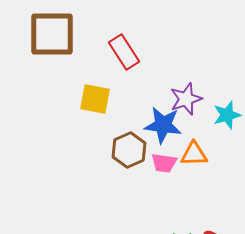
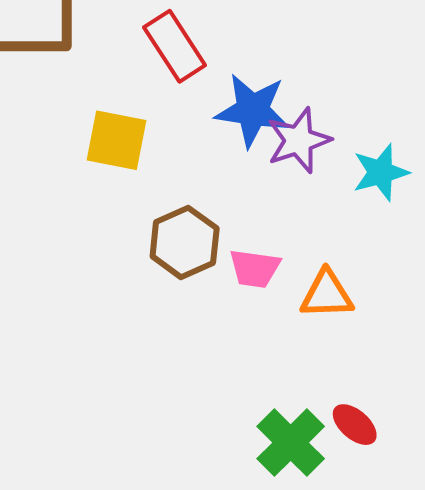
blue star: (163, 125) -> (253, 110), moved
orange triangle: (194, 154) -> (327, 294), moved

